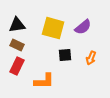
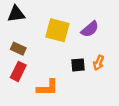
black triangle: (17, 25) -> (16, 14), moved
black square: (65, 55) -> (78, 65), moved

